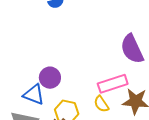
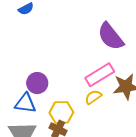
yellow semicircle: (101, 104) -> (93, 97), turned 102

